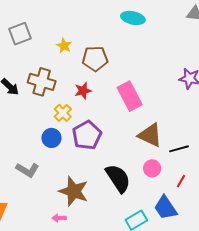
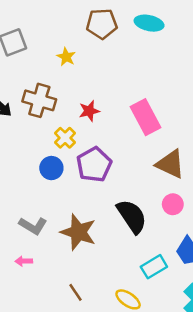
brown pentagon: (95, 59) -> (102, 24), moved
gray L-shape: (27, 170) -> (33, 226), moved
pink arrow: (59, 218) -> (24, 261), moved

